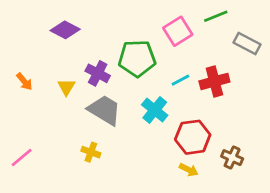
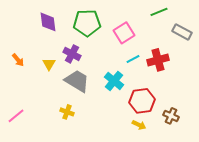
purple diamond: (65, 30) -> (48, 22), turned 55
pink square: (178, 31) -> (124, 33), moved
green pentagon: (137, 58) -> (87, 23), moved

